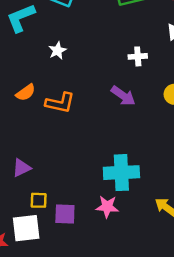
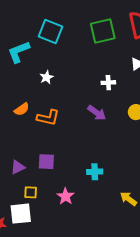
cyan cross: (121, 173) -> (95, 172), size x0.6
pink star: (107, 207) -> (65, 196), moved, turned 30
purple square: (65, 214) -> (46, 162), moved

